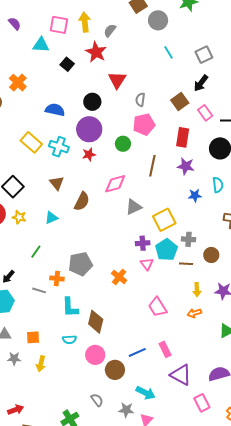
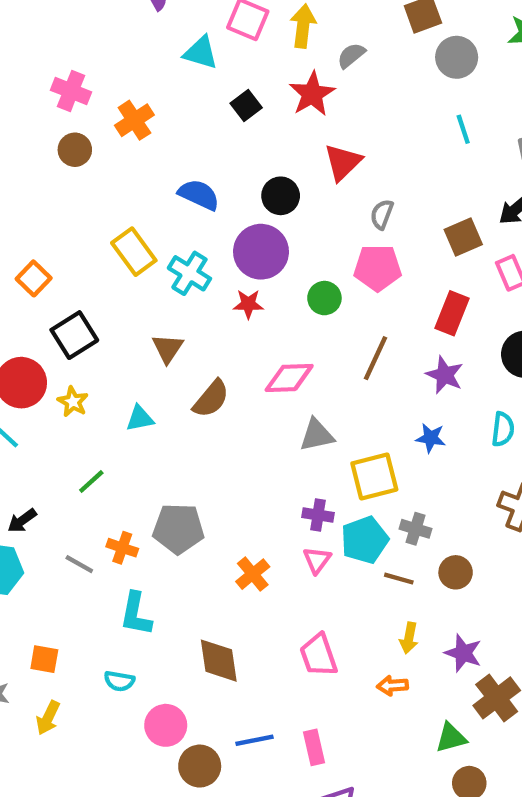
blue star: (195, 195) -> (431, 438), moved
brown diamond: (96, 322) -> (219, 661), moved, turned -35

